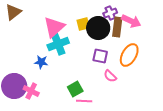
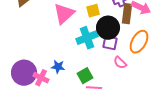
black circle: (98, 28) -> (108, 28), moved
cyan cross: (58, 44) -> (87, 38), moved
blue star: (41, 62) -> (58, 67), moved

